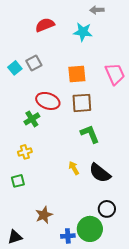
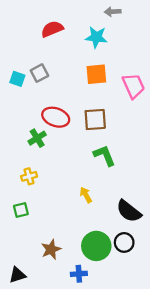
cyan square: (15, 68) -> (17, 79), turned -32
orange square: (77, 74) -> (96, 74), moved
black semicircle: (100, 173) -> (129, 211), moved
green circle: (90, 229) -> (96, 246), moved

